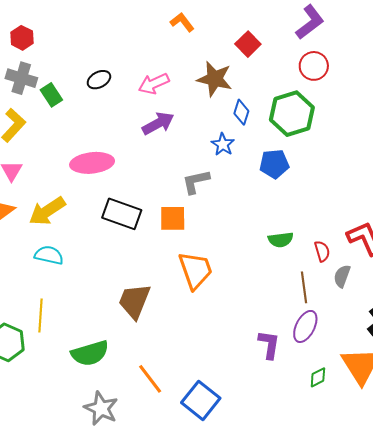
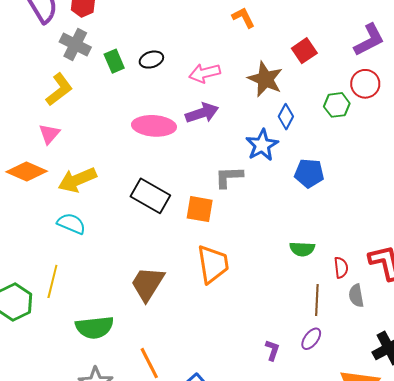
green rectangle: (51, 95) -> (114, 61), moved
green hexagon: (292, 114) -> (337, 105), moved, size x0.6
blue star: (223, 144) -> (262, 145), size x1.4
pink ellipse: (92, 163) -> (154, 126), moved
gray semicircle: (342, 276) -> (356, 296), turned -40
purple ellipse: (305, 326) -> (311, 339), size x0.7
purple L-shape: (269, 345) -> (272, 350), size x0.7

